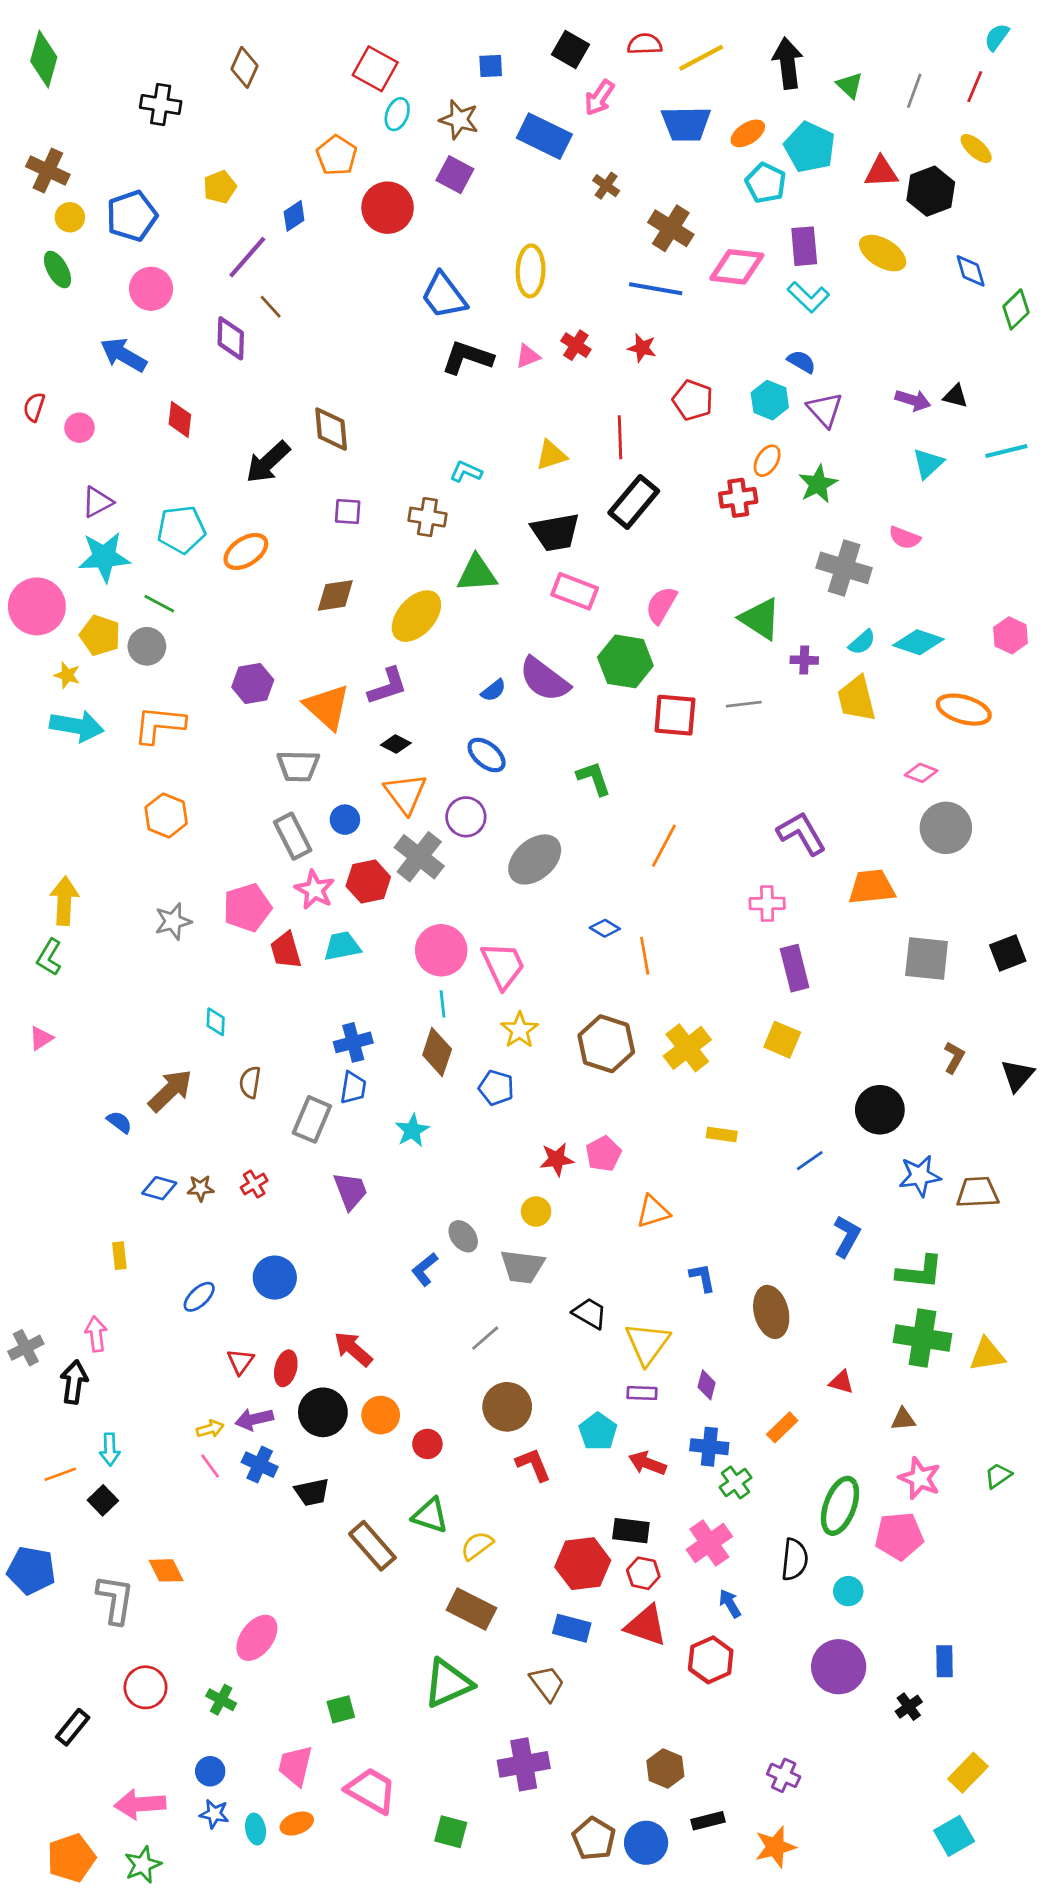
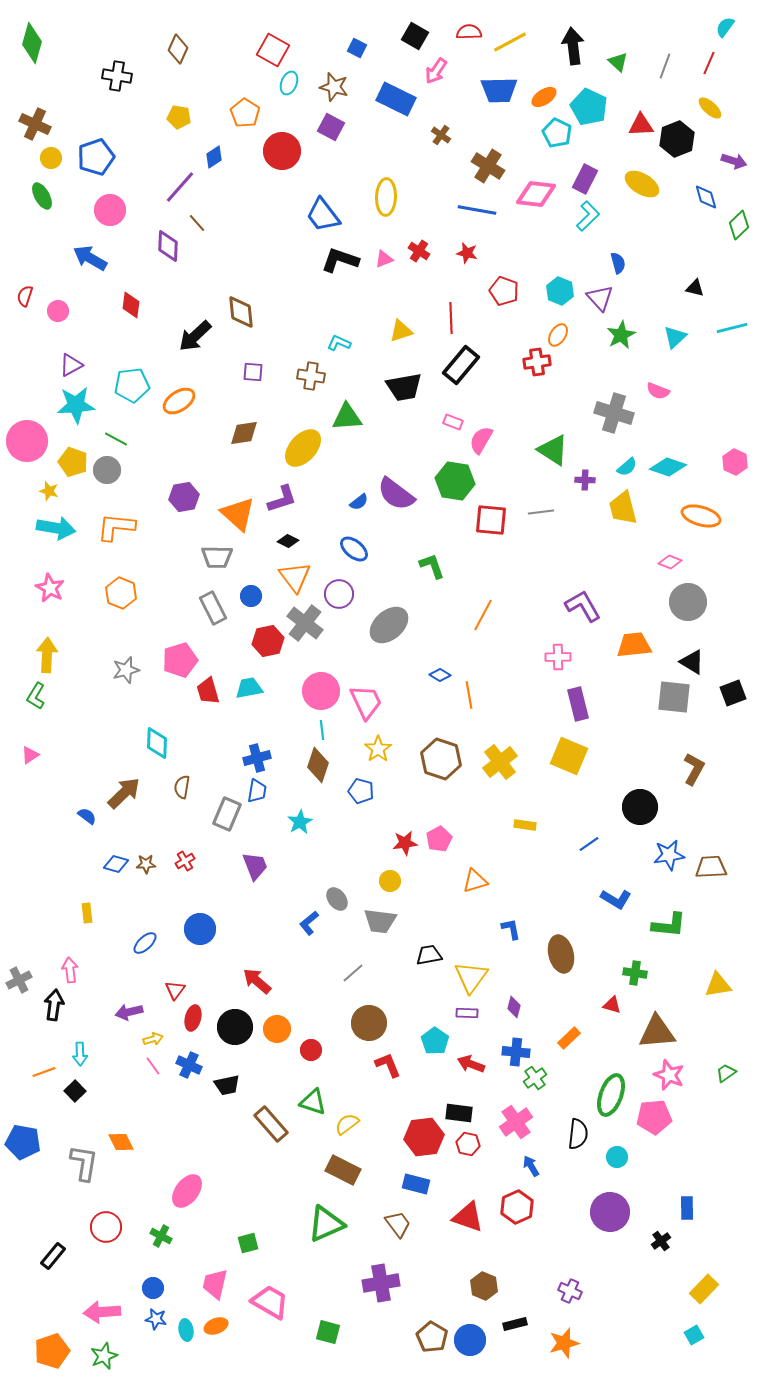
blue square: (491, 66) -> (357, 48), turned 30
yellow pentagon: (220, 187) -> (179, 117), moved, turned 30
purple rectangle: (804, 246) -> (585, 179), turned 32
cyan L-shape: (808, 297) -> (588, 216), turned -88
blue semicircle: (801, 362) -> (618, 263), moved, turned 45
purple arrow: (913, 400) -> (734, 161), moved
green star: (818, 484) -> (621, 335), moved
pink rectangle: (575, 591) -> (453, 422), moved, size x0.6
pink star: (315, 890) -> (50, 588), moved
cyan diamond: (216, 1022) -> (157, 743), size x1.5
yellow square: (782, 1040) -> (569, 756), size x1.4
brown L-shape: (954, 1058) -> (694, 769), size x1.4
black triangle: (1017, 1075) -> (692, 662), moved, turned -40
blue L-shape: (847, 1236) -> (616, 899), turned 92
black trapezoid: (590, 1313) -> (429, 955), turned -40
green cross: (922, 1338) -> (635, 973), moved, size x0.6
red ellipse: (286, 1368) -> (193, 1018), moved
purple arrow: (254, 1419) -> (129, 1012), moved
brown triangle: (903, 1419) -> (657, 1032), size x2.0
red triangle: (646, 1625) -> (468, 1217), moved
cyan square: (954, 1836) -> (694, 1335), size x0.7

